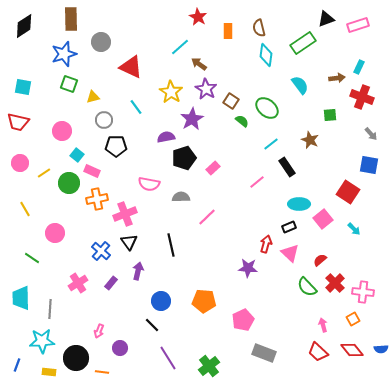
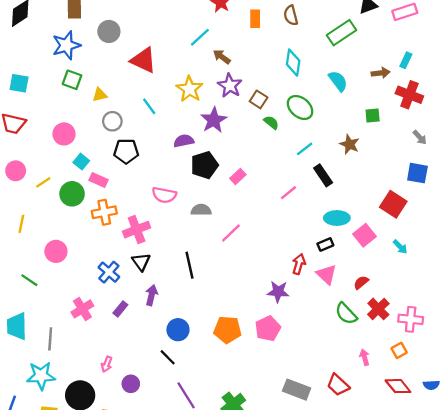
cyan diamond: (266, 55) -> (293, 63), moved
yellow line: (25, 209) -> (21, 224), turned 42
pink pentagon: (243, 320) -> (268, 329), moved
red trapezoid: (318, 352) -> (338, 385), moved

